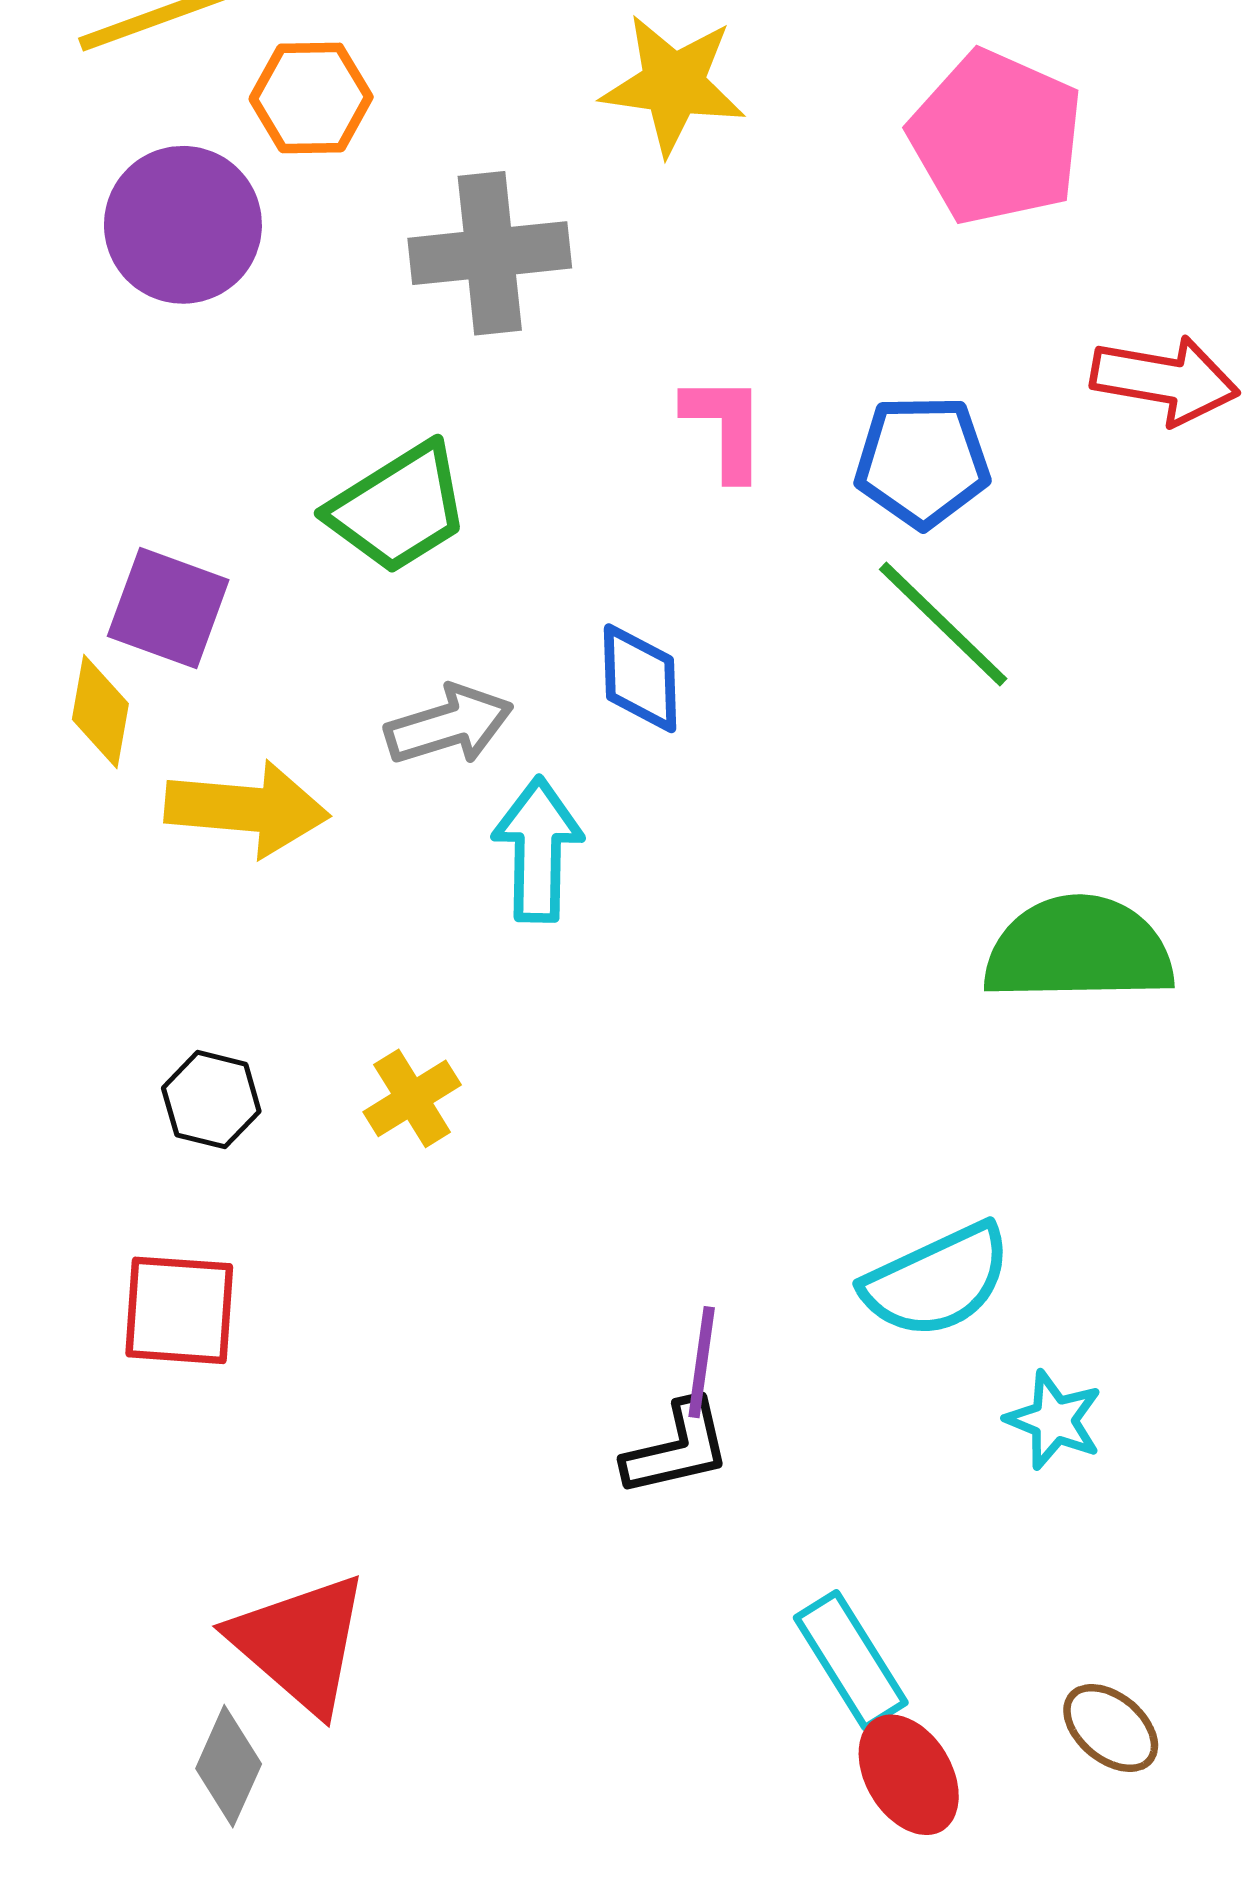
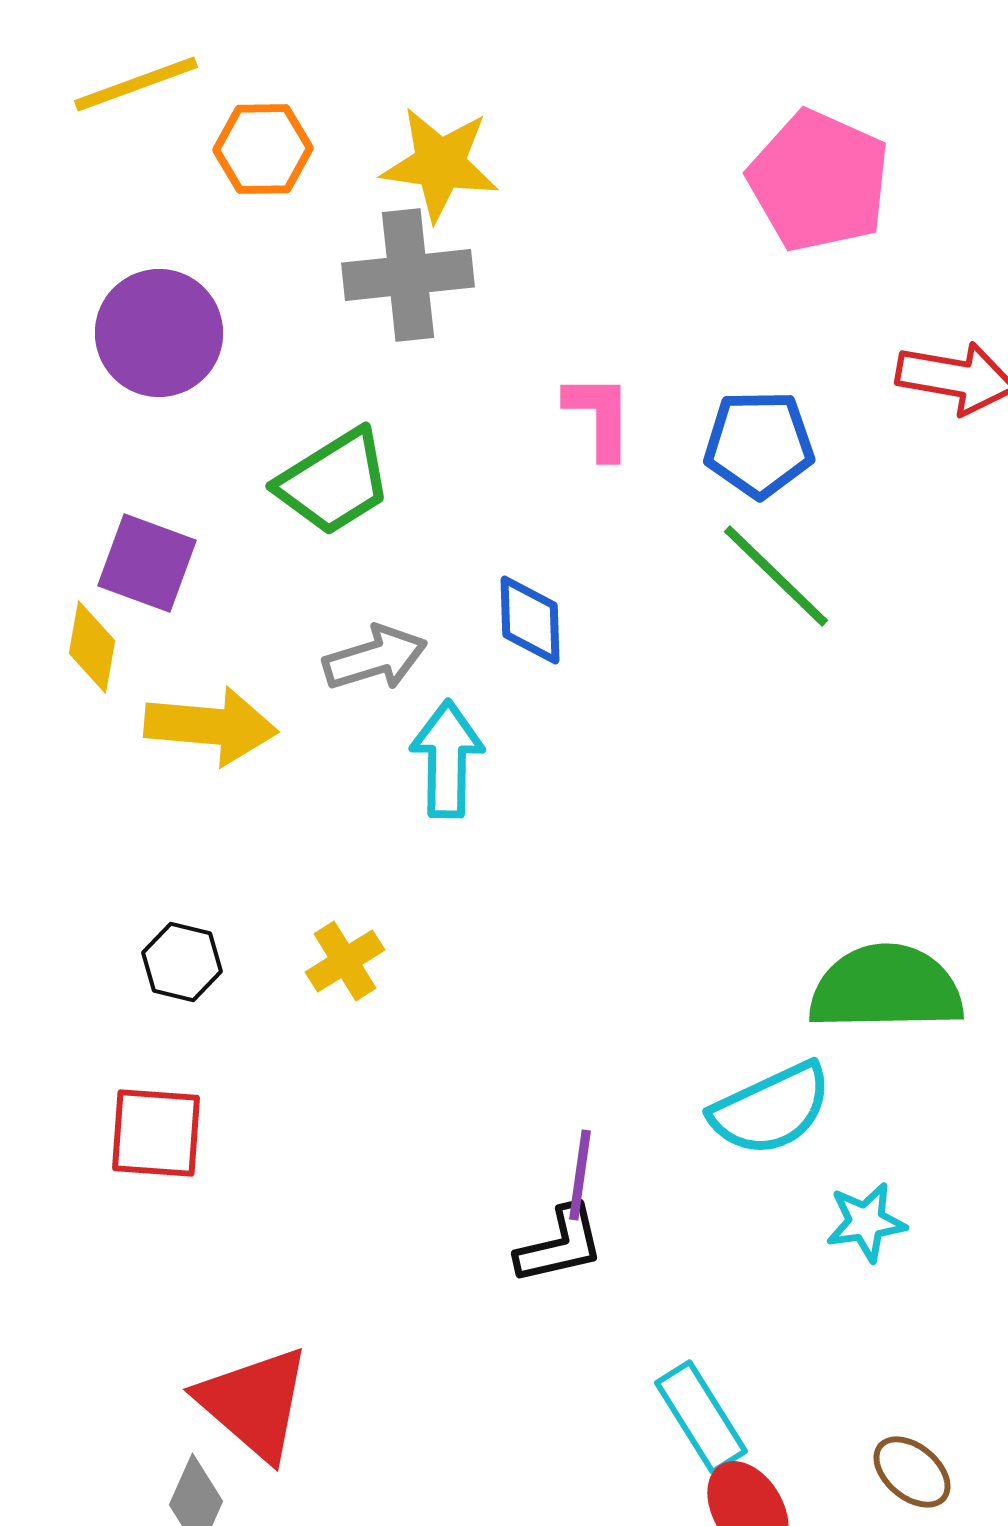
yellow star: (673, 84) -> (440, 164), moved
purple circle: (183, 225) -> (159, 333), moved
green semicircle: (1079, 949) -> (886, 988), moved
cyan star: (1054, 1420) -> (866, 1222), turned -30

